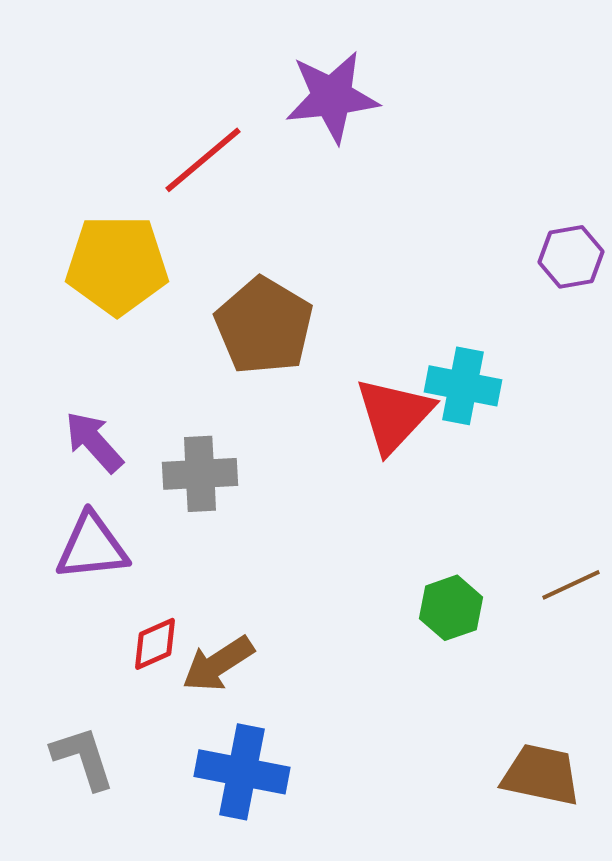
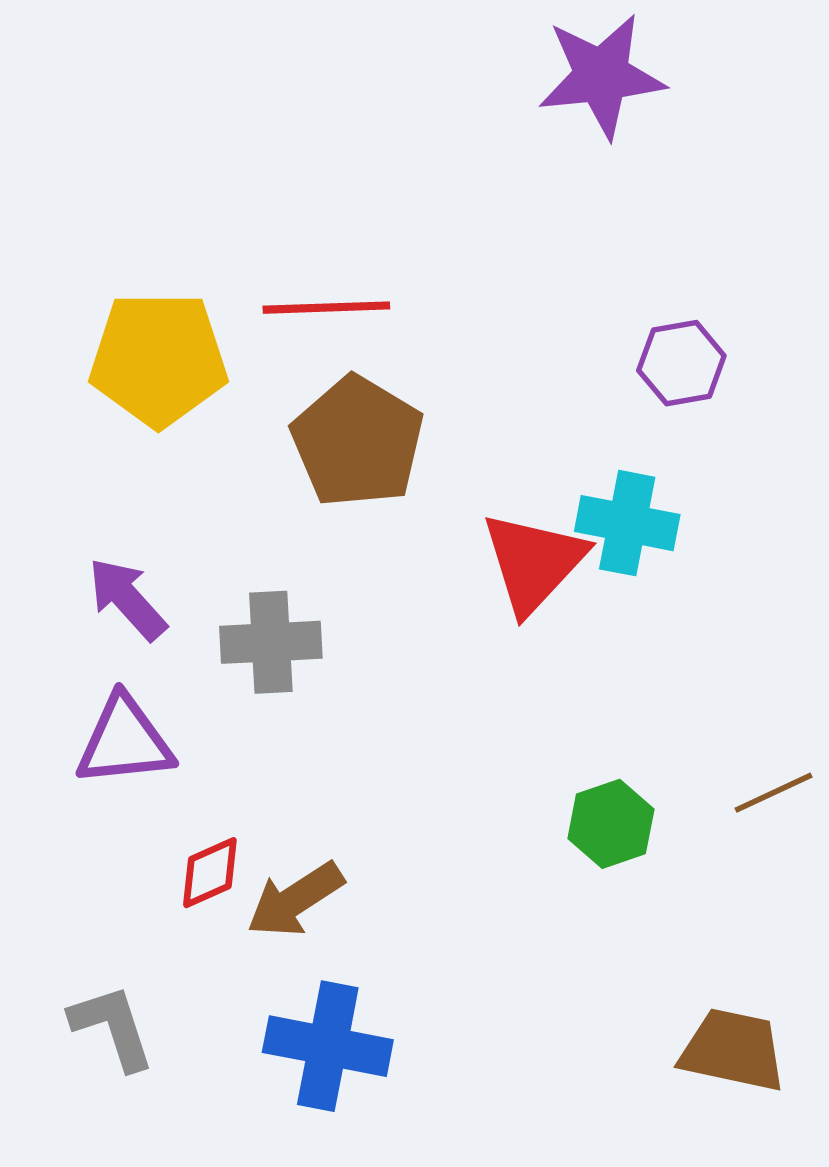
purple star: (332, 97) -> (601, 76), moved
red line: (203, 160) -> (326, 308), moved, turned 38
purple hexagon: (571, 257) -> (681, 363), moved

